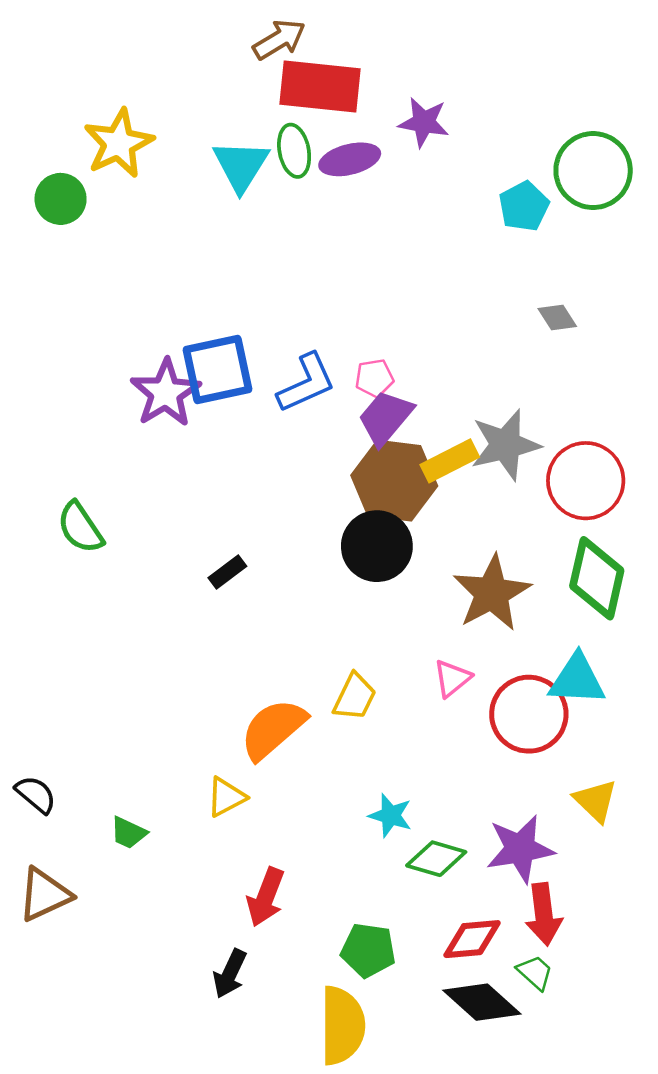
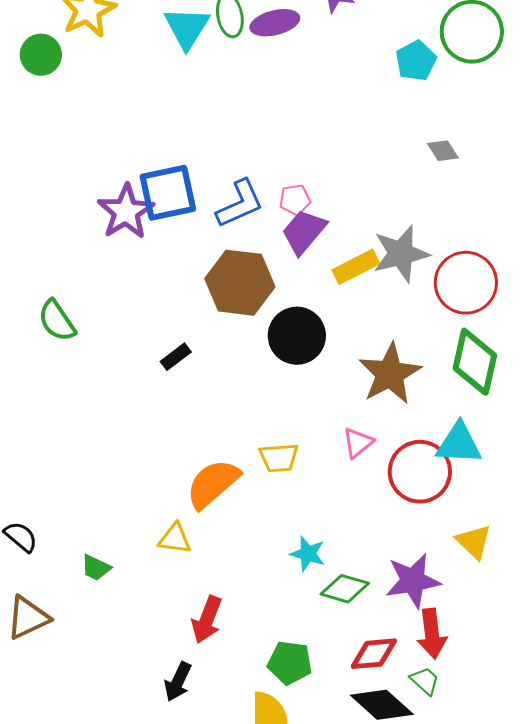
brown hexagon: (394, 481) -> (240, 283), moved
yellow trapezoid: (355, 697) -> (279, 458), turned 60
yellow triangle: (226, 797) -> (175, 539), turned 36

